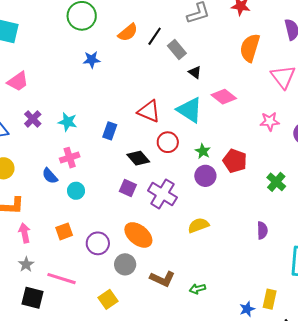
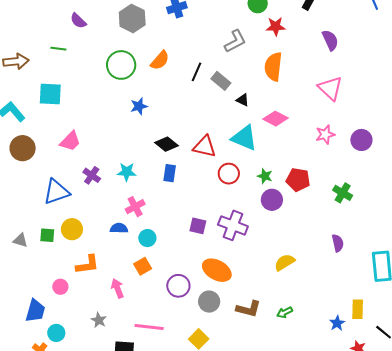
orange semicircle: (128, 32) -> (160, 60), moved
orange semicircle: (250, 48) -> (273, 67), moved
black diamond: (138, 158) -> (166, 144), moved
blue semicircle: (50, 176) -> (119, 228), turned 144
yellow semicircle: (198, 225) -> (285, 262), moved
orange square: (64, 231) -> (143, 266), moved
pink arrow: (25, 233) -> (117, 288), moved
gray star: (26, 264) -> (99, 320), moved

